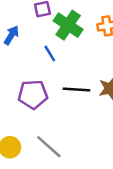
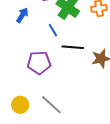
black line: (76, 90) -> (73, 47), moved

